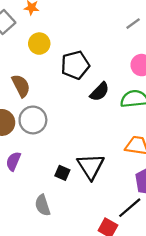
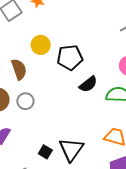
yellow circle: (39, 44) -> (41, 45), moved
gray circle: (33, 120) -> (25, 101), size x0.7

